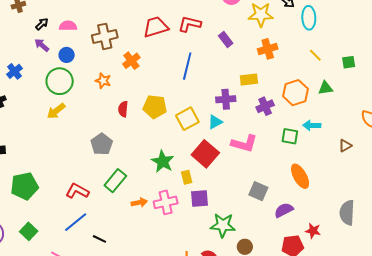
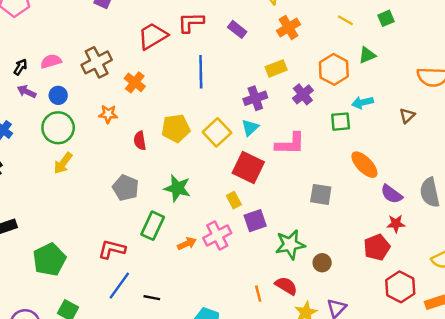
green star: (163, 162) -> (177, 188), moved
purple semicircle: (284, 210) -> (392, 194), moved, turned -102

